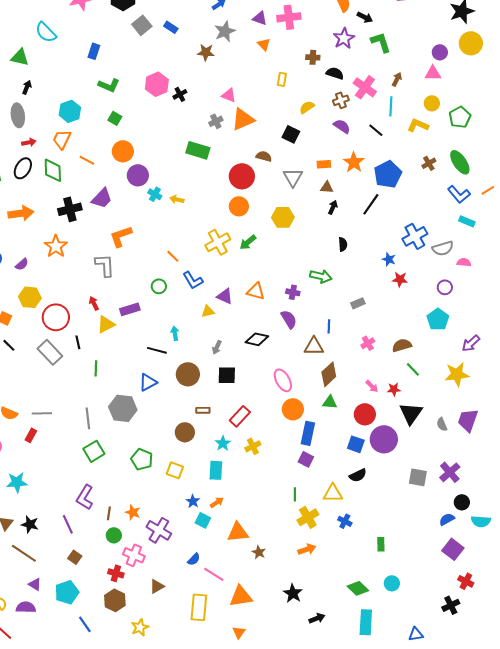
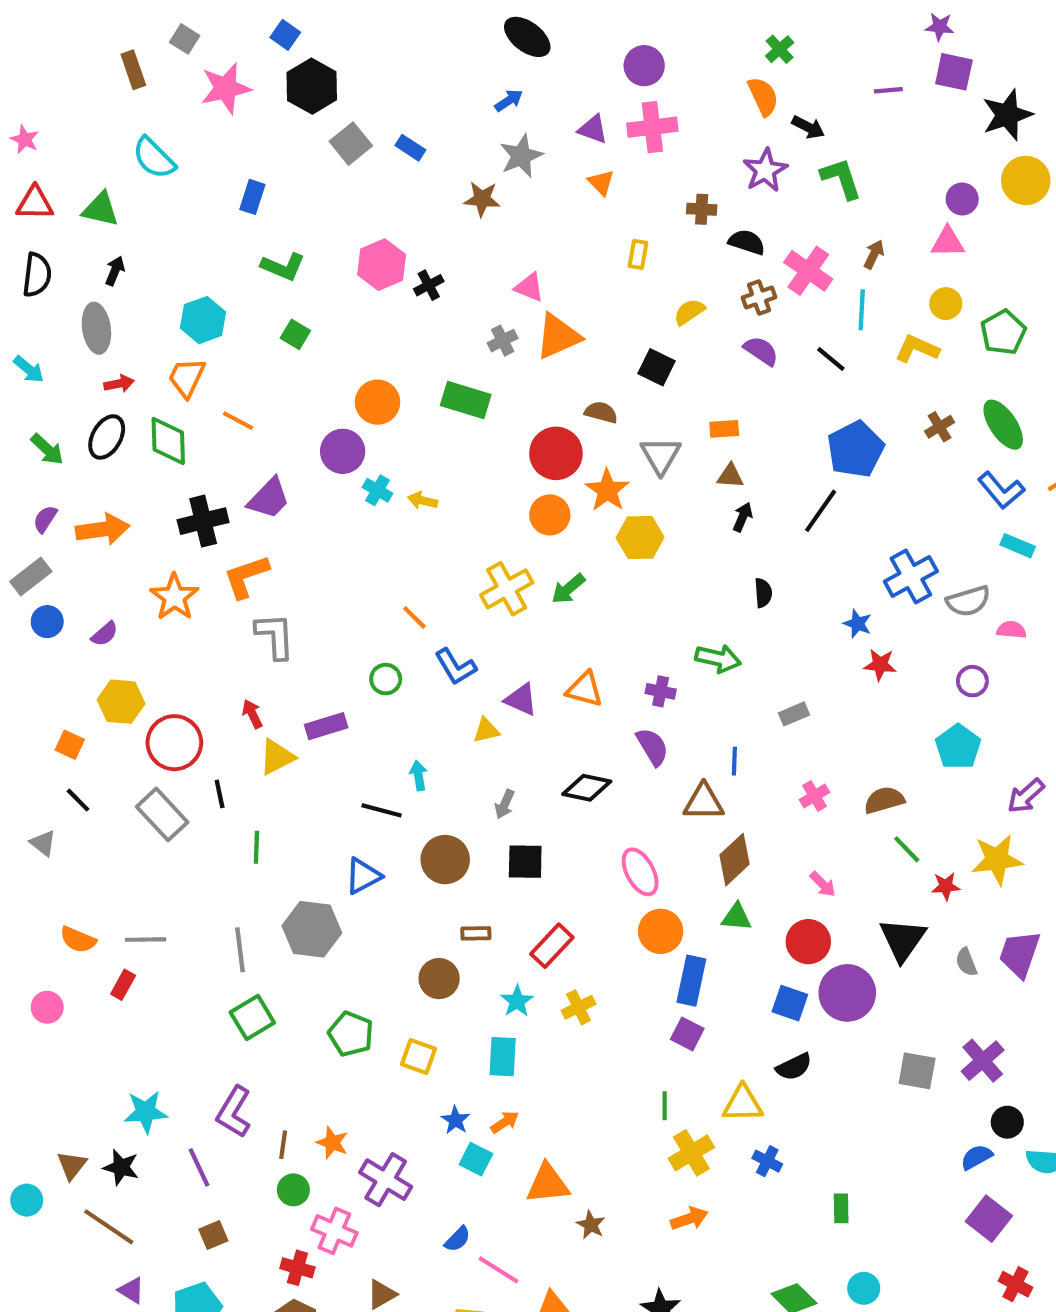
orange circle: (123, 151) -> (377, 402), moved
orange star: (354, 162) -> (607, 490), moved
orange L-shape: (121, 236) -> (246, 576), moved
red star: (394, 389) -> (946, 886), moved
cyan star: (17, 482) -> (146, 1112), moved
brown square: (75, 557) -> (213, 1235), turned 32

